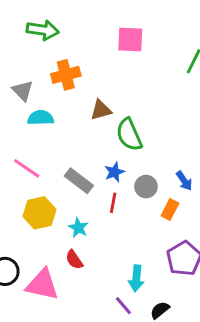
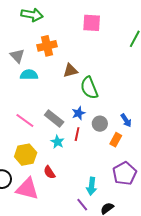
pink line: (27, 168) -> (25, 121), moved
yellow hexagon: (39, 213) -> (26, 155), moved
cyan star: (78, 228) -> (57, 142), moved

